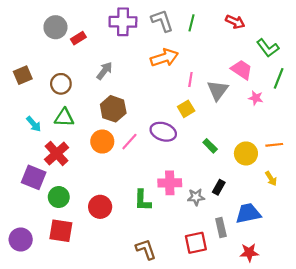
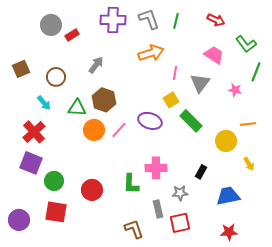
pink trapezoid: (242, 70) -> (214, 55), moved
green triangle: (64, 118) -> (77, 108), moved
cyan arrow: (34, 124) -> (44, 103), moved
orange line: (274, 145) -> (248, 124), moved
green rectangle: (210, 146) -> (191, 121), moved, size x1.6
red cross: (57, 153) -> (34, 132), moved
gray star: (196, 197) -> (180, 193), moved
gray rectangle: (221, 228) -> (158, 209), moved

